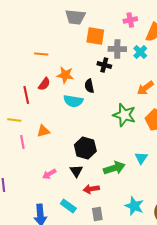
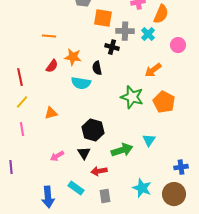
red line: (26, 95) -> (20, 77), moved
yellow line: (14, 120) -> (22, 102), turned -56
pink line: (22, 142) -> (22, 129), moved

